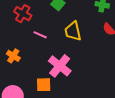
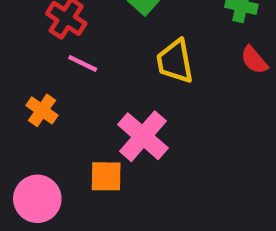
pink line: (40, 35) -> (83, 63), moved

